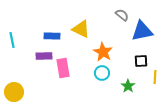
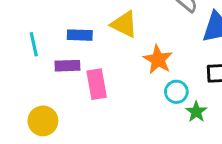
cyan line: (12, 40) -> (34, 44), moved
cyan circle: (102, 73) -> (176, 92), moved
yellow circle: (14, 92) -> (43, 121), moved

